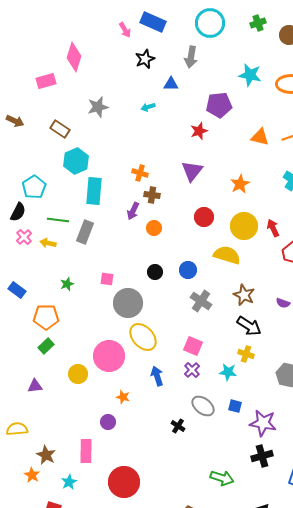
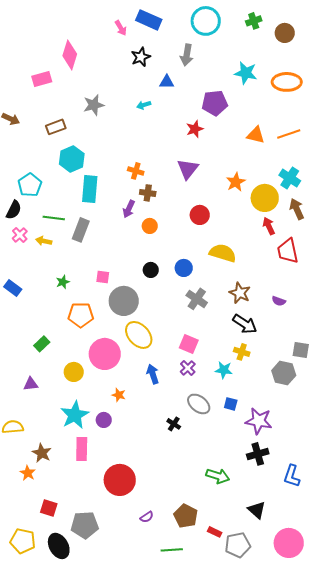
brown rectangle: (60, 129) -> (56, 127), turned -54
yellow circle: (244, 226) -> (265, 198), moved
orange pentagon: (46, 317) -> (81, 315), moved
cyan star: (69, 482) -> (75, 415), moved, size x1.8

